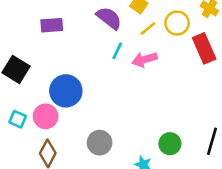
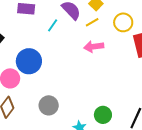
yellow line: (148, 29) -> (92, 22), moved
cyan line: (117, 51) -> (53, 25), moved

